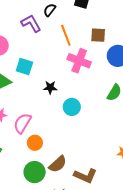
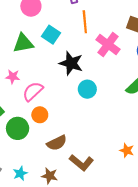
orange line: (66, 35) -> (85, 22), moved
black star: (50, 87) -> (71, 63), size x1.6
green circle: (35, 172) -> (18, 128), moved

